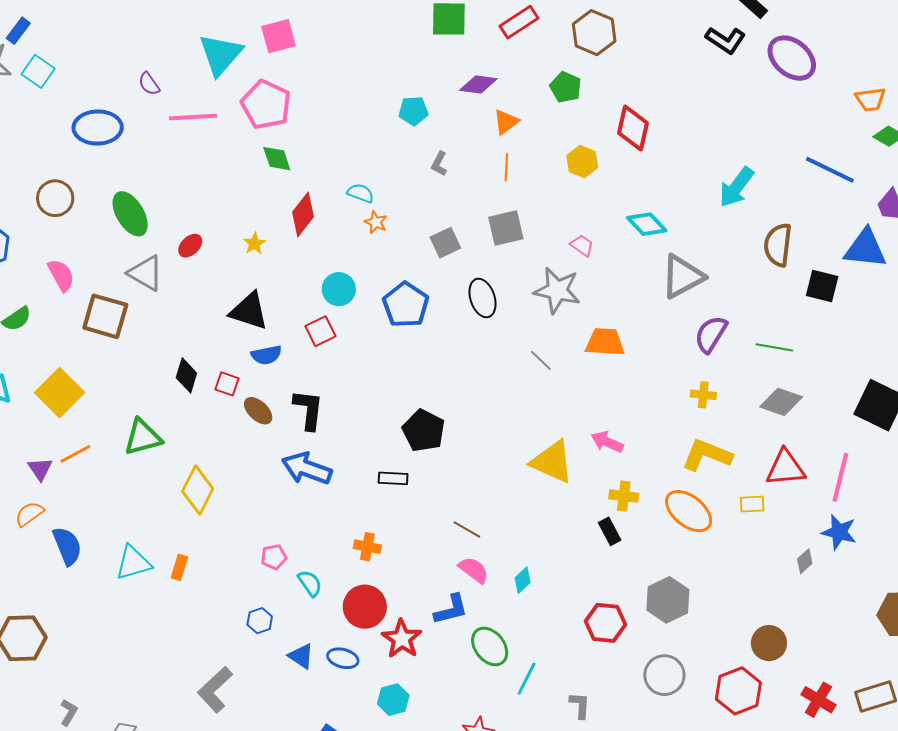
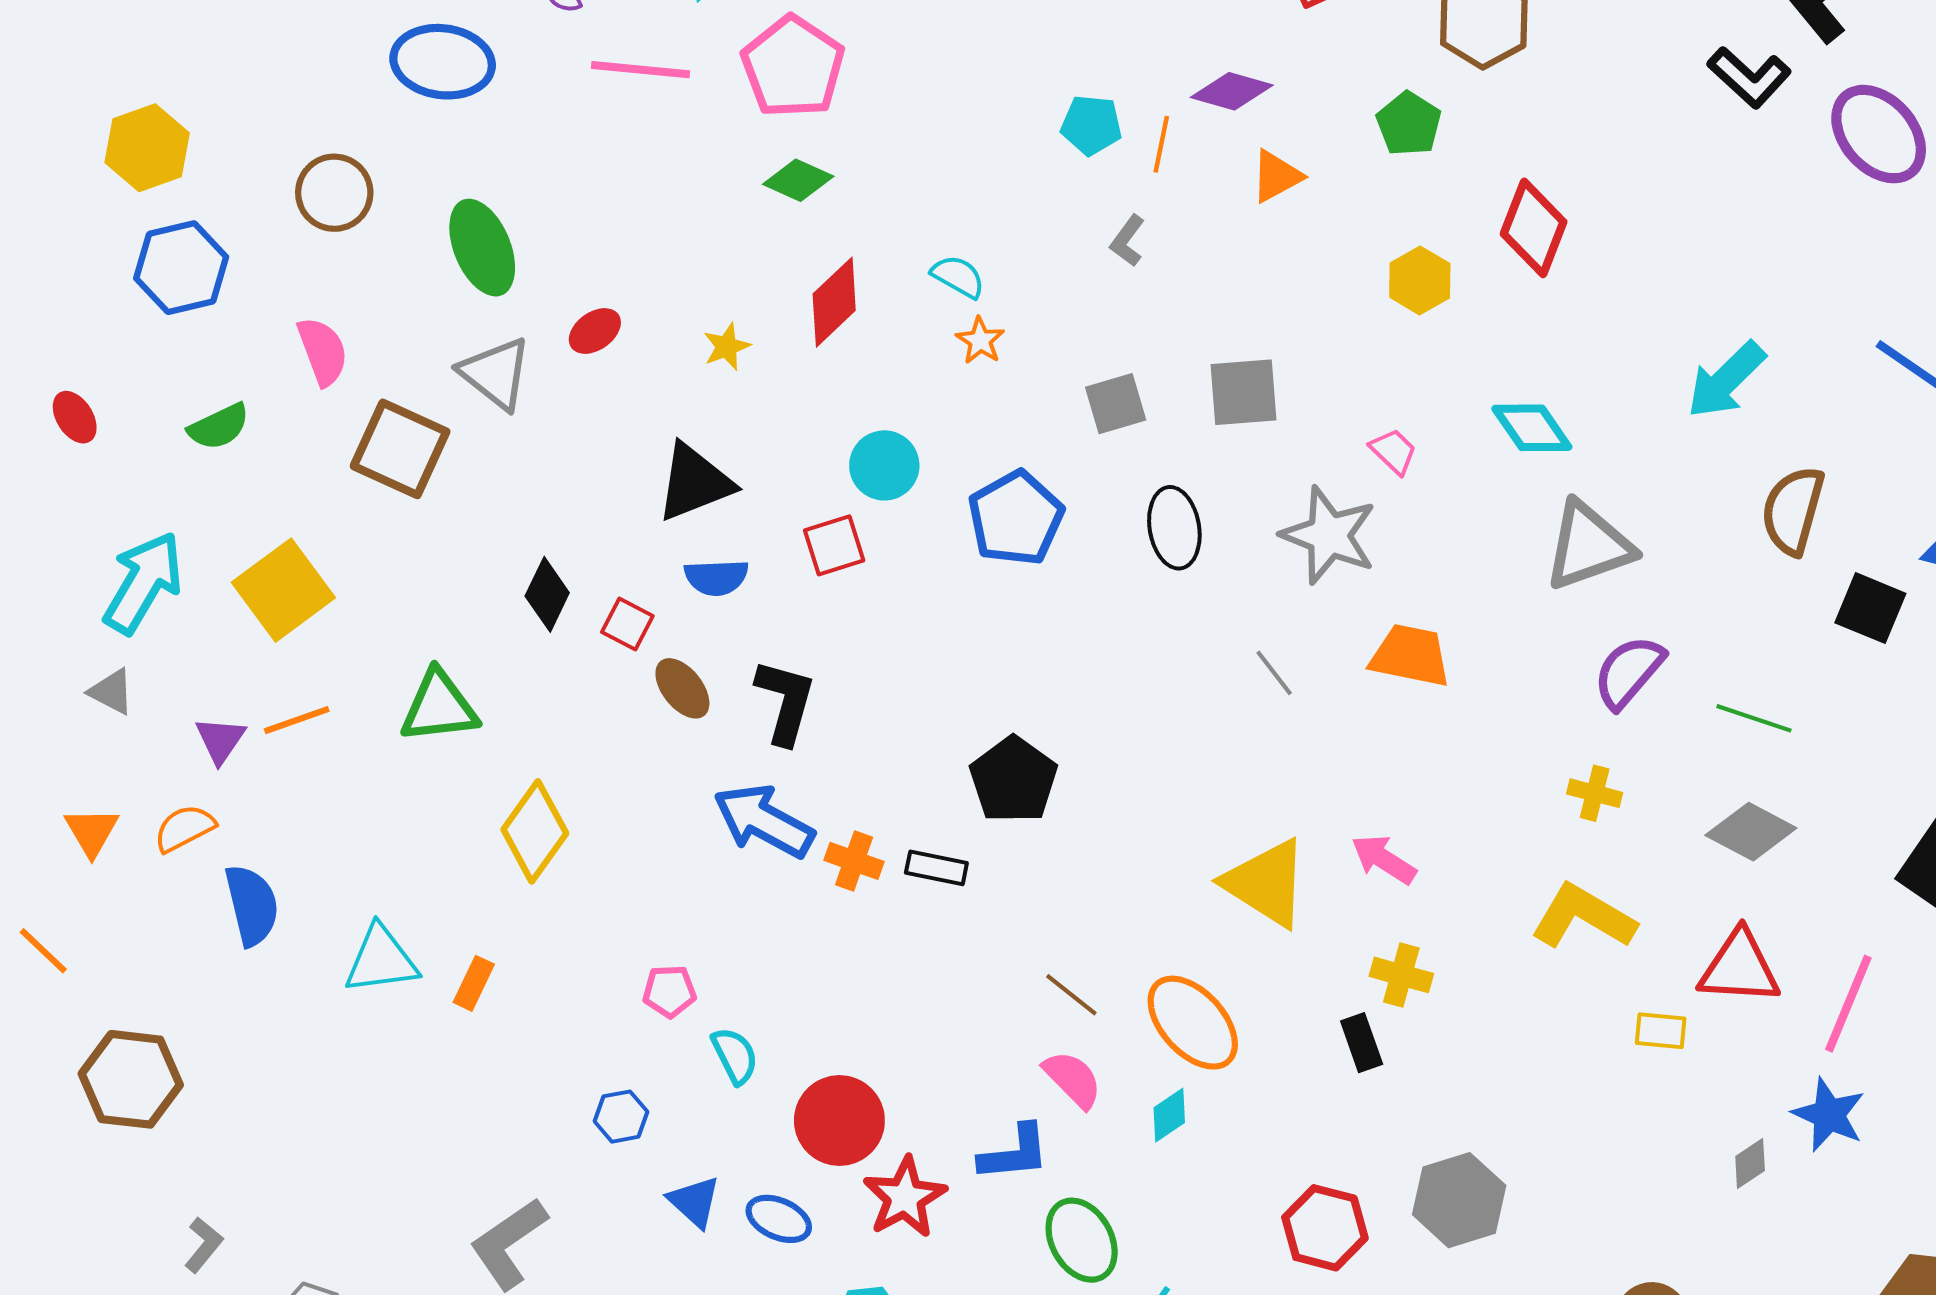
green diamond: (277, 159) -> (798, 180), turned -56
orange line: (506, 167) -> (1161, 144), moved
black triangle: (249, 311) -> (695, 482), turned -48
orange ellipse: (689, 511) -> (1193, 1023), moved
orange cross: (367, 547) -> (854, 861), moved

